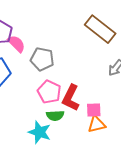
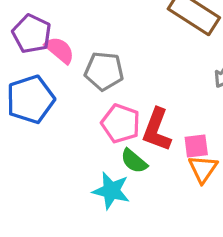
green semicircle: (55, 116) -> (134, 161), turned 48
orange triangle: (96, 124) -> (203, 169), turned -36

